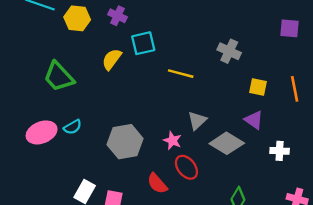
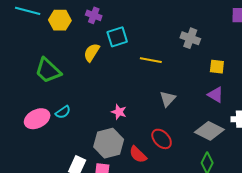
pink star: (172, 141) -> (119, 112), moved
gray hexagon: (125, 142) -> (109, 143), moved
gray diamond: (227, 143) -> (209, 131), moved

